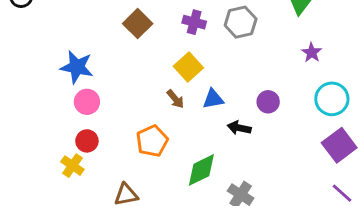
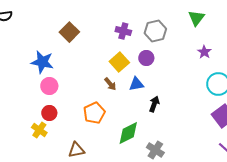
brown square: (138, 24) -> (69, 32), moved
purple circle: (268, 102) -> (146, 58), moved
black arrow: (239, 128) -> (154, 104), turned 98

